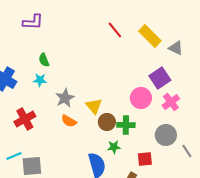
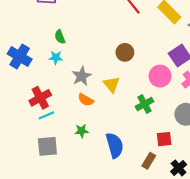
brown circle: (107, 122) -> (125, 52), moved
green cross: (126, 125) -> (145, 104), turned -30
green star: (114, 147) -> (82, 131), moved
cyan line: (14, 156) -> (46, 115), moved

